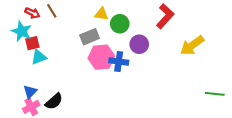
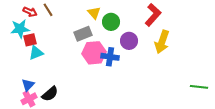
yellow triangle: (101, 14) -> (94, 13), turned 40
cyan star: (22, 31) -> (20, 29), turned -30
yellow arrow: (192, 45) -> (162, 42), moved, turned -35

